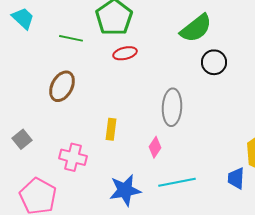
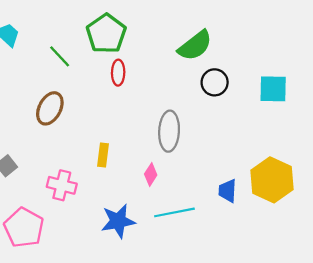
green line: (71, 38) -> (60, 56), turned 35
red ellipse: (125, 53) -> (118, 73), turned -75
blue trapezoid: (236, 178) -> (228, 191), moved

